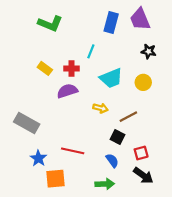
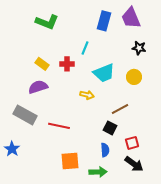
purple semicircle: (67, 91) -> (38, 87), moved
yellow arrow: (100, 108) -> (87, 95), moved
red line: (73, 151) -> (59, 126), moved
blue star: (38, 158) -> (12, 149), moved
blue semicircle: (112, 160) -> (105, 150), turned 32
orange square: (56, 179) -> (70, 161), moved

